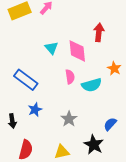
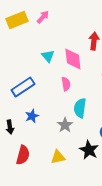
blue rectangle: (26, 80) -> (23, 87), turned -70
cyan semicircle: (92, 85) -> (80, 108), moved, turned 114

